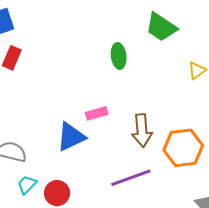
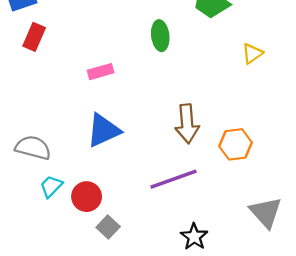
pink rectangle: (97, 113) -> (101, 72), moved
orange hexagon: (183, 148) -> (236, 144), size x0.7

